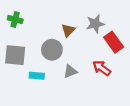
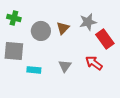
gray circle: (52, 50) -> (41, 31), moved
gray triangle: (70, 71) -> (65, 66), turned -32

